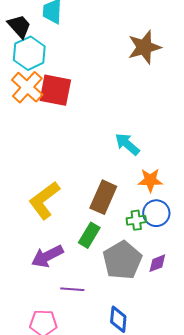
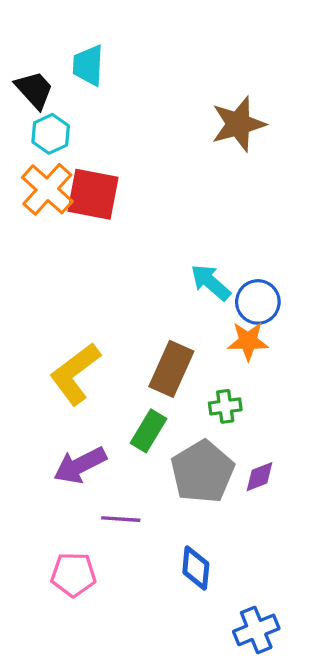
cyan hexagon: (29, 53) -> (51, 134), size x0.7
blue circle: (156, 213) -> (258, 302), moved

